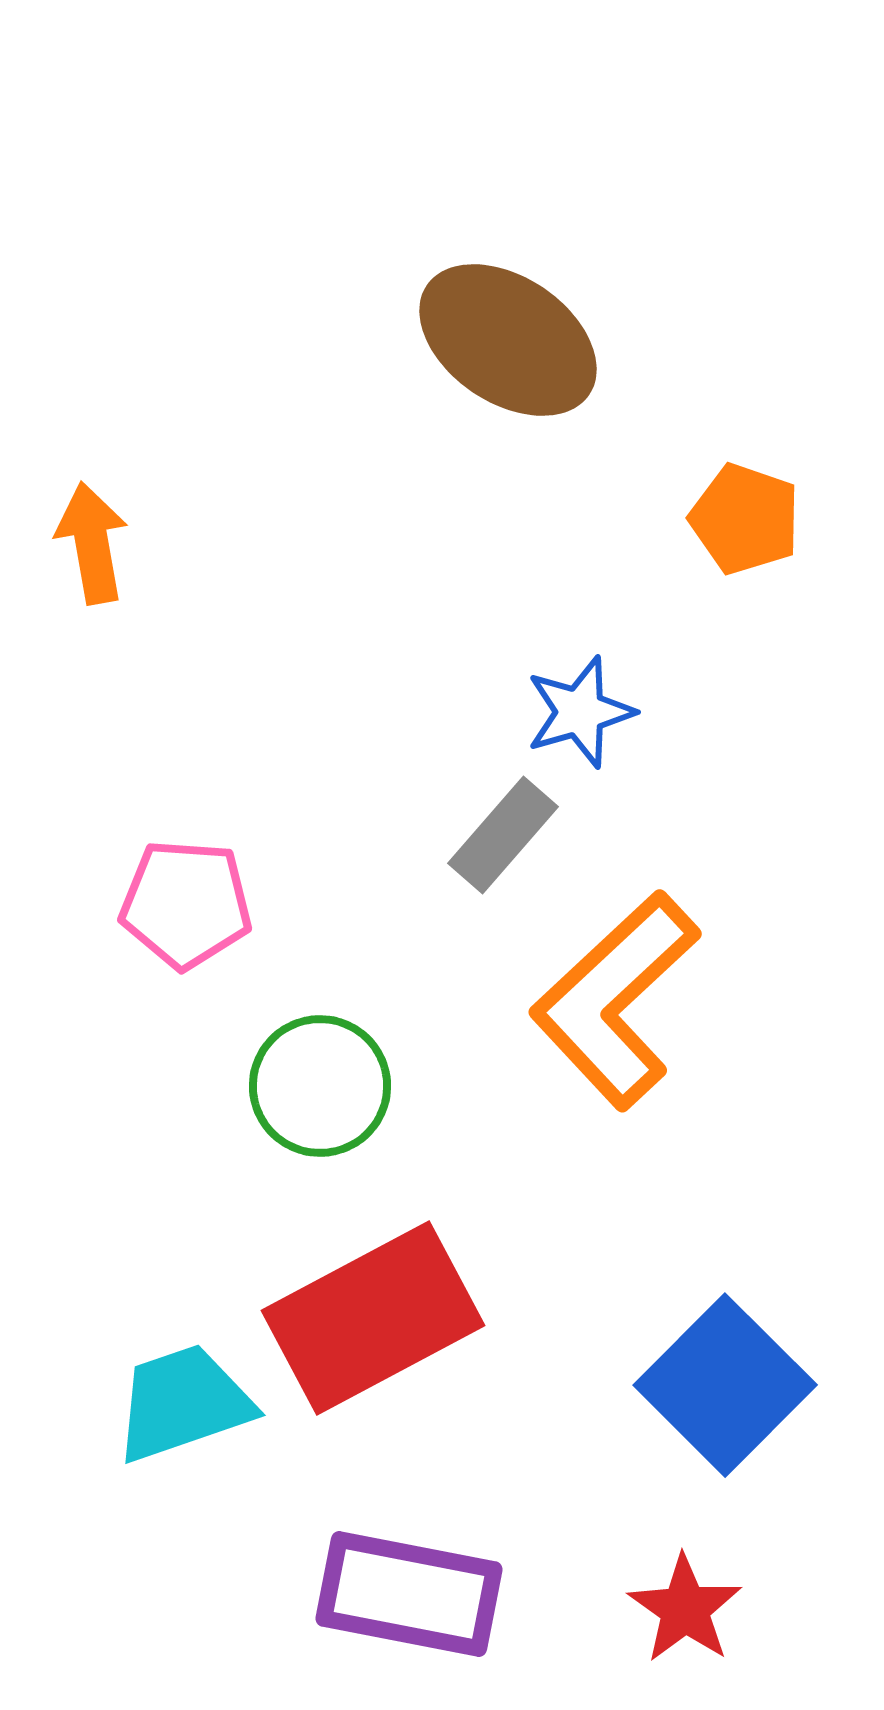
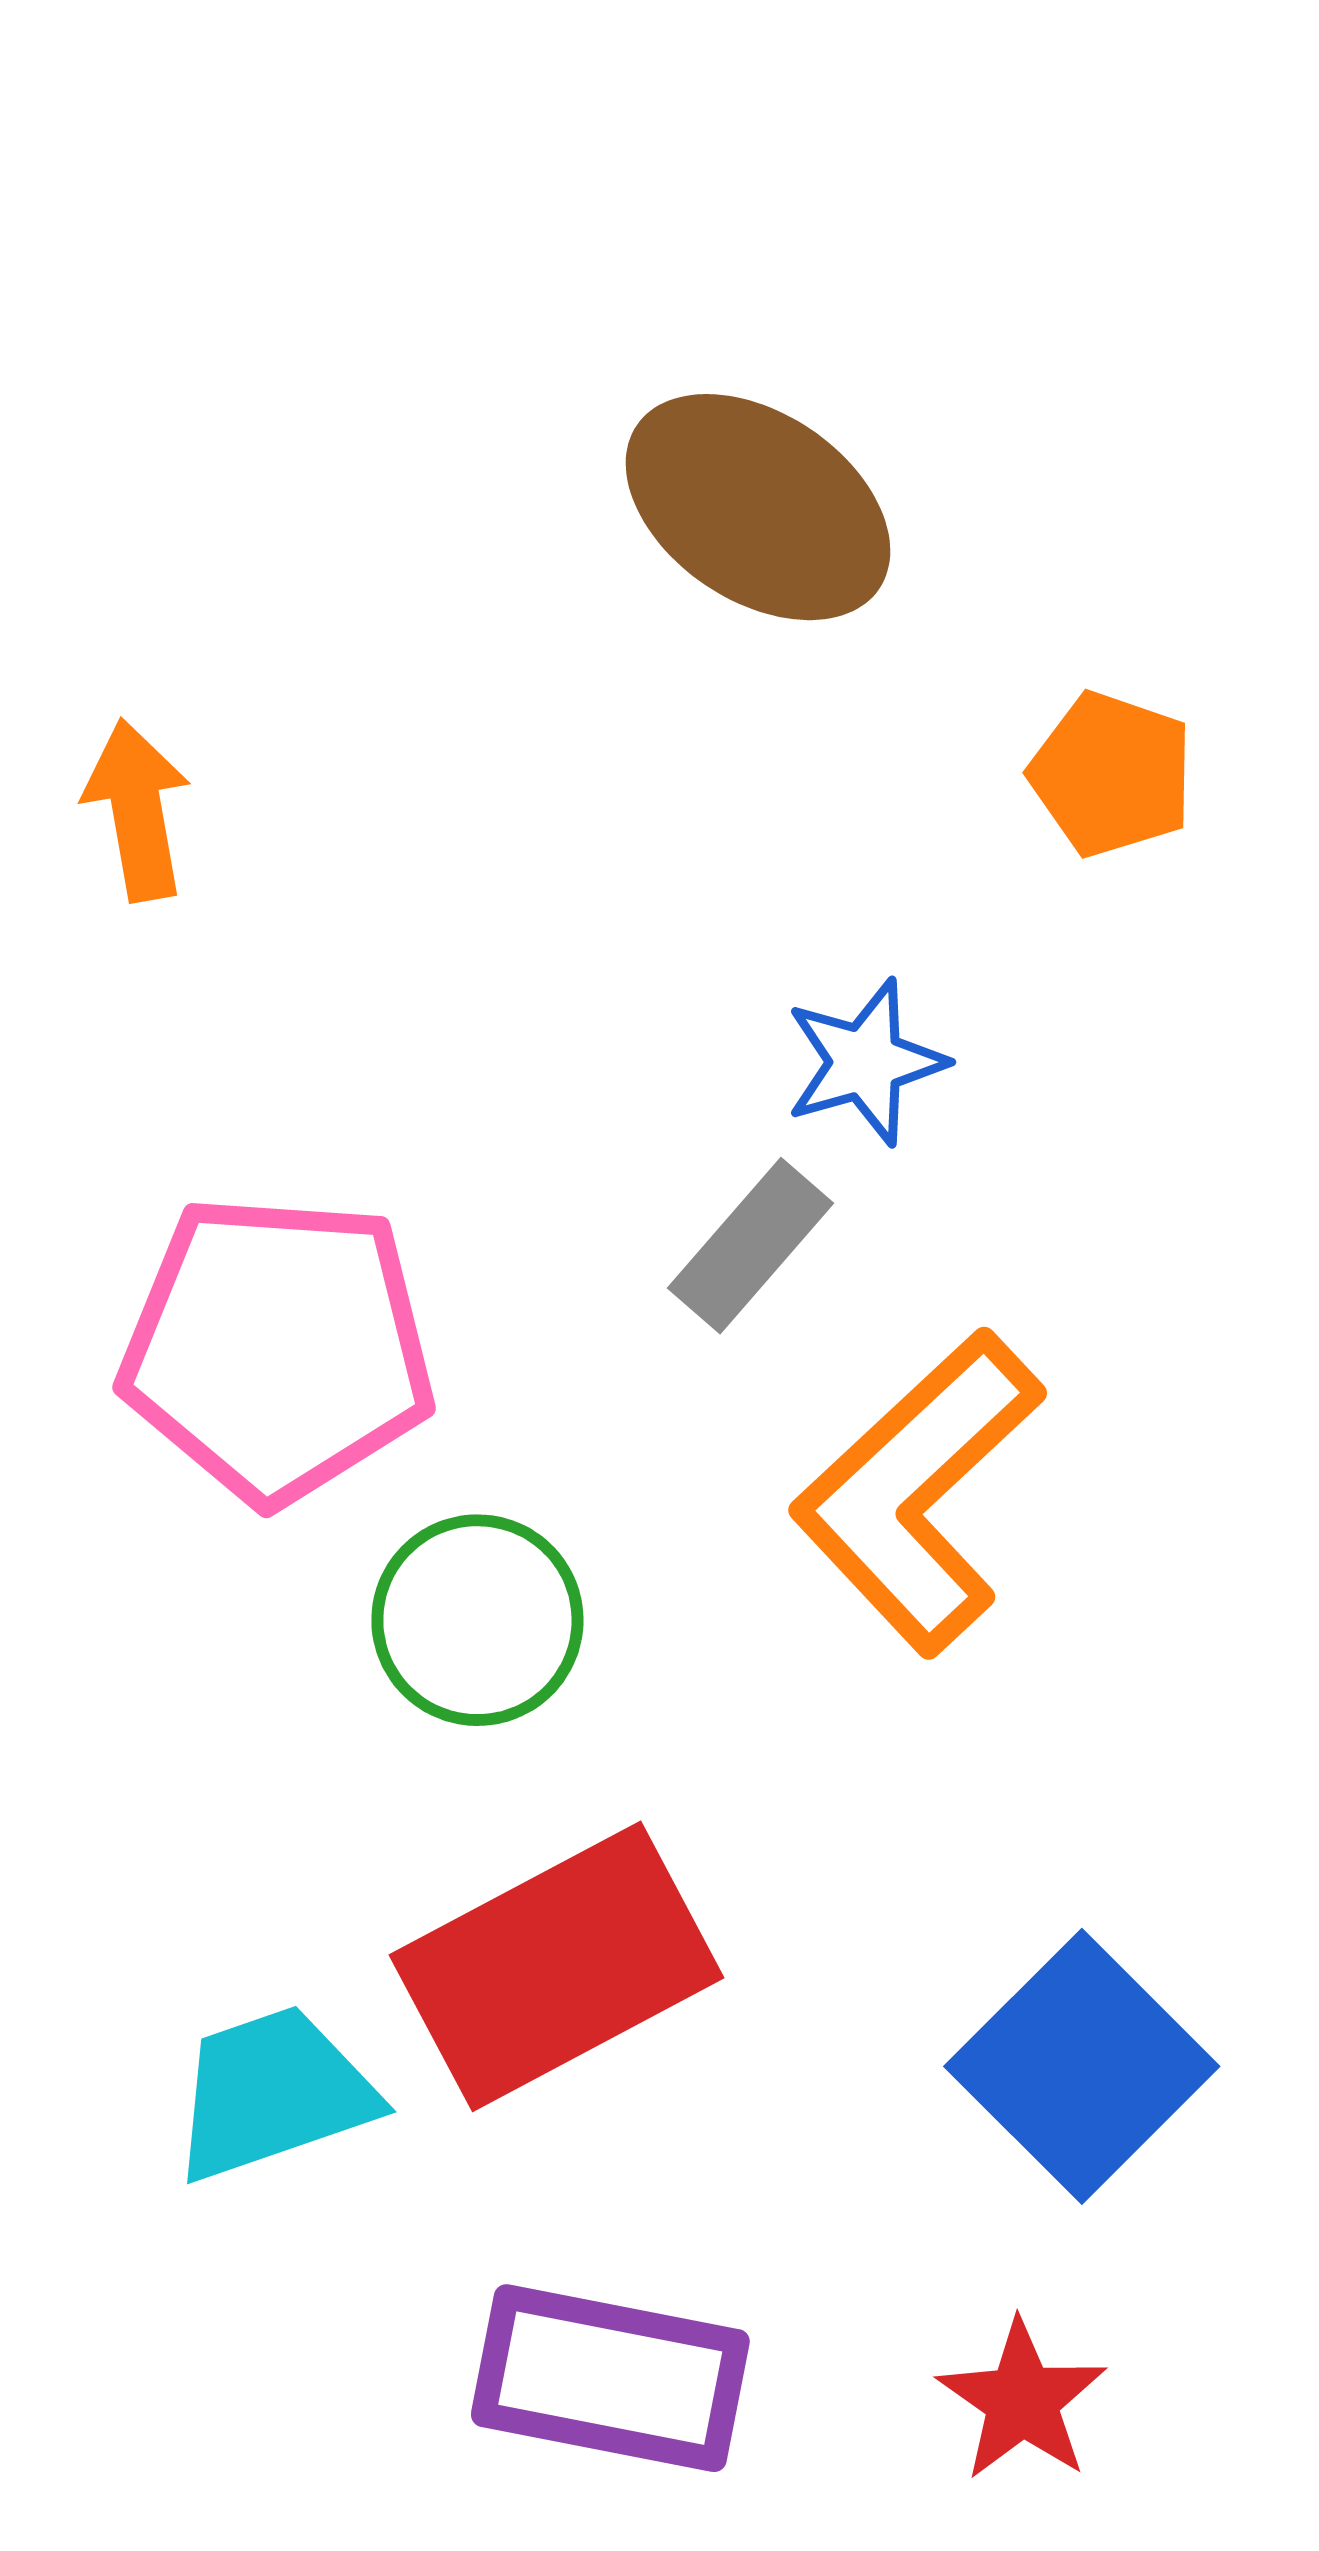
pink pentagon: (186, 904) -> (278, 1349), size x1.6

